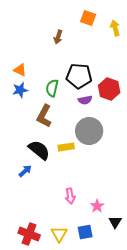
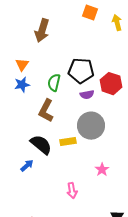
brown arrow: (58, 37) -> (42, 31), moved, size x1.6
orange triangle: (20, 70) -> (22, 65), turned 40
pink star: (97, 206) -> (102, 170), moved

